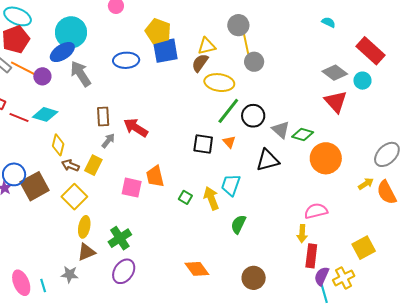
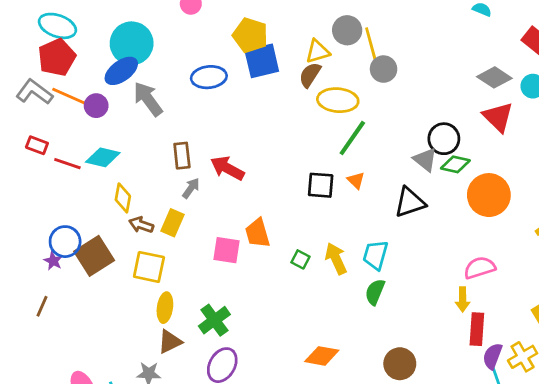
gray circle: (238, 25) -> (347, 30), moved
black circle: (253, 116) -> (444, 139), moved
cyan trapezoid: (231, 185) -> (375, 255), moved
yellow square: (74, 197) -> (149, 267), turned -30
orange diamond: (197, 269) -> (322, 356), turned -40

